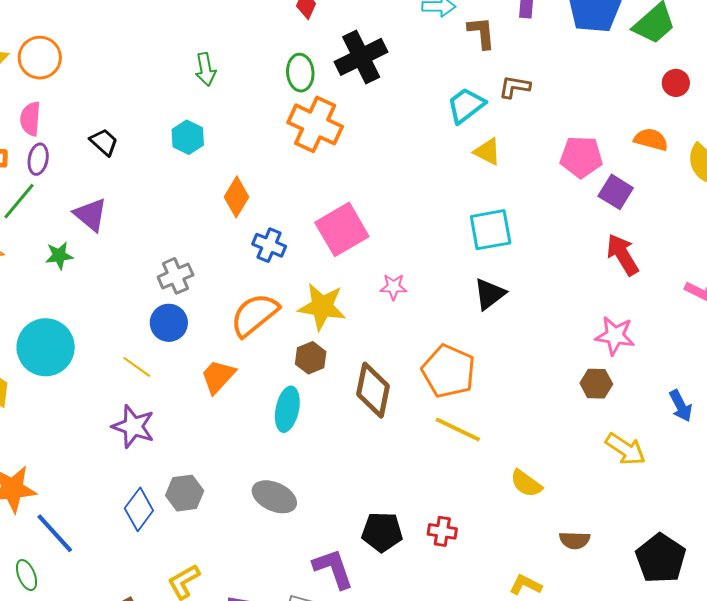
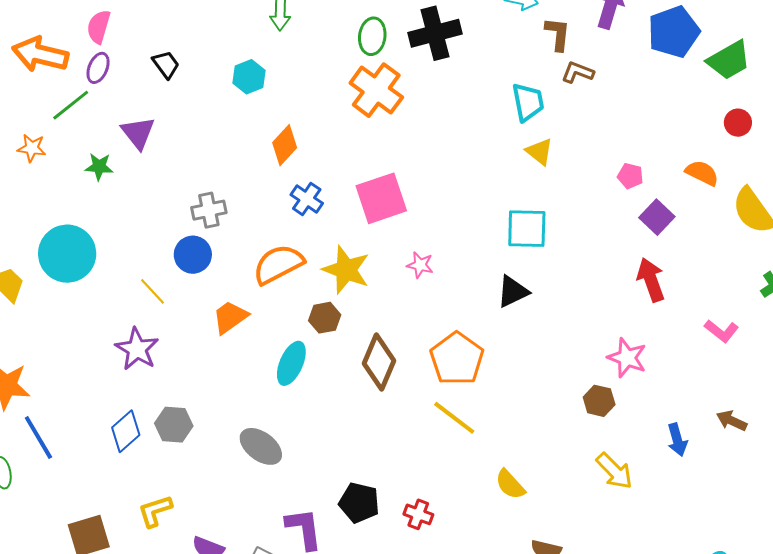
brown L-shape: (515, 87) -> (578, 72), moved
cyan trapezoid: (466, 105) -> (528, 102), turned 105
pink pentagon: (581, 157) -> (630, 176), size x0.6

